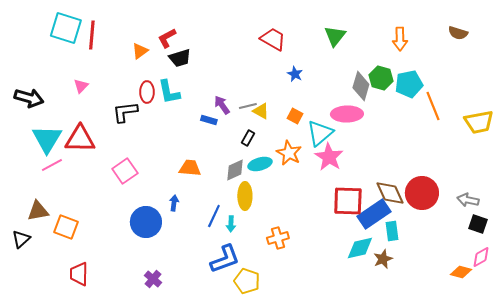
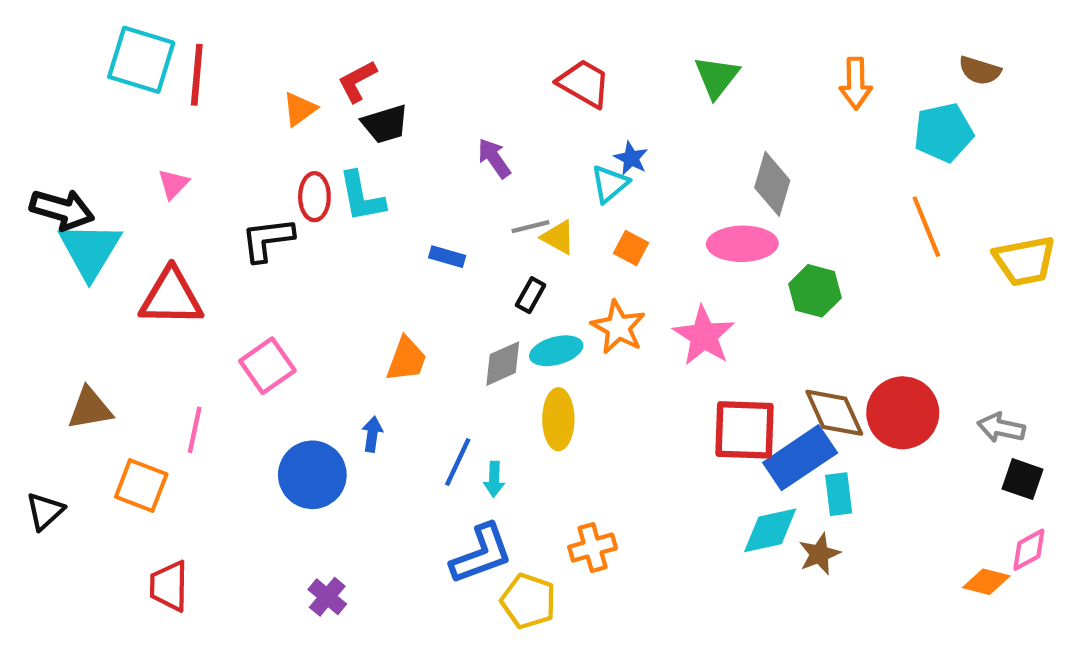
green hexagon: (381, 78) -> (815, 291), moved
cyan pentagon: (409, 84) -> (943, 133), moved
purple arrow: (222, 105) -> (494, 158), moved
cyan triangle: (320, 133) -> (610, 184), moved, size x0.7
cyan triangle: (47, 139) -> (90, 250), moved
pink line: (52, 165) -> (195, 430), moved, turned -50
orange trapezoid: (190, 168) -> (406, 359), turned 105
yellow ellipse: (245, 196) -> (558, 419), moved
brown triangle: (38, 211) -> (90, 408), moved
orange cross: (278, 238) -> (593, 548), moved

